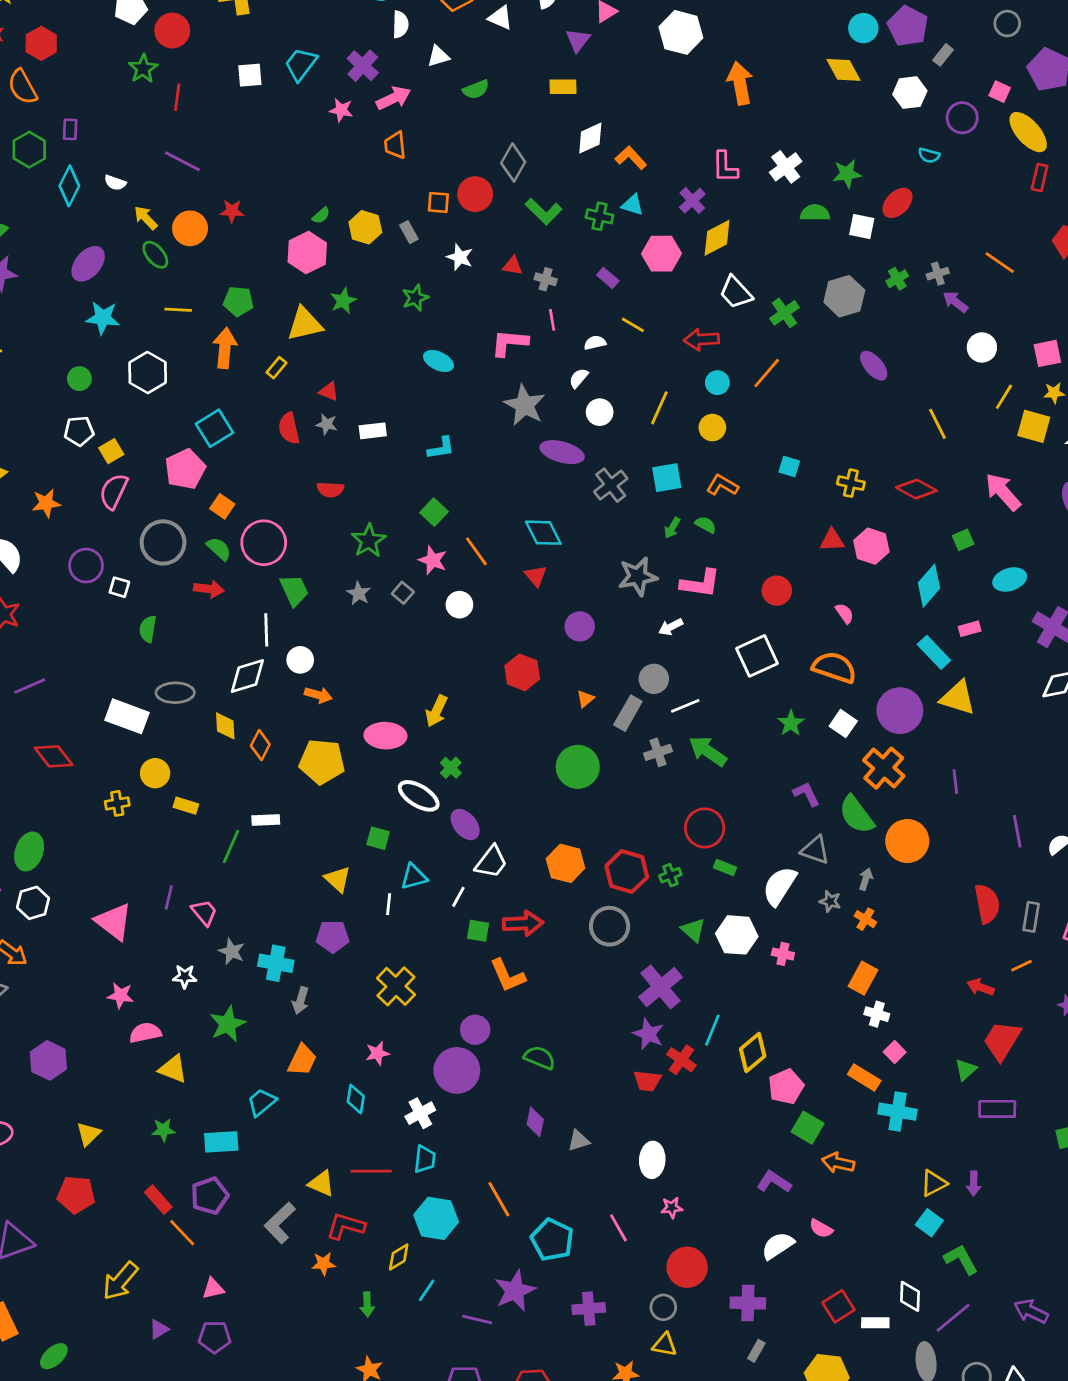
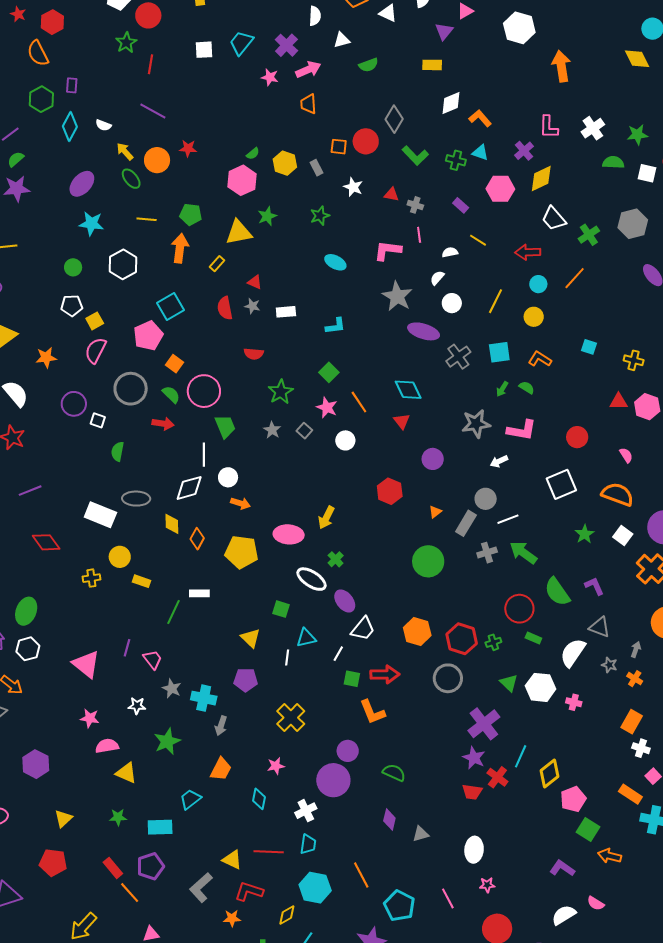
green semicircle: (856, 815) -> (557, 592), moved

